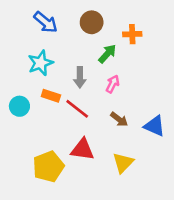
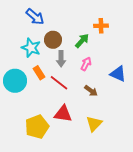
brown circle: (92, 22) -> (53, 40), moved
cyan star: (40, 63) -> (31, 48), turned -30
orange rectangle: (51, 96) -> (39, 73), turned 40
cyan circle: (19, 106) -> (15, 81), size x1.5
blue triangle: (155, 126) -> (118, 74), moved

